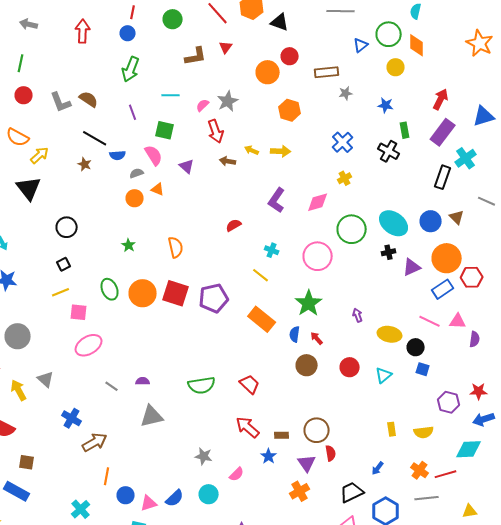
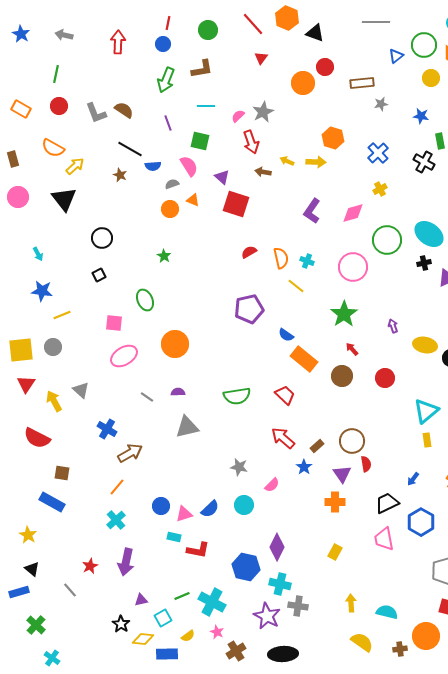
brown L-shape: (196, 56) -> (202, 69), moved
orange hexagon: (290, 110) -> (333, 138), moved
red semicircle: (234, 225) -> (249, 252), moved
orange semicircle: (176, 247) -> (281, 258), moved
yellow line: (61, 292) -> (62, 315), moved
orange circle: (143, 293) -> (175, 344), moved
red square: (176, 293) -> (236, 204), moved
orange rectangle: (262, 319) -> (304, 359), moved
blue semicircle: (295, 334) -> (286, 335), moved, turned -63
gray circle: (18, 336) -> (53, 347), size x0.7
cyan triangle: (384, 375) -> (426, 411), moved, size x1.5
brown rectangle: (282, 435) -> (317, 446), turned -40
orange line: (107, 476) -> (117, 487), moved, turned 30
orange cross: (300, 491) -> (335, 502), turned 30

